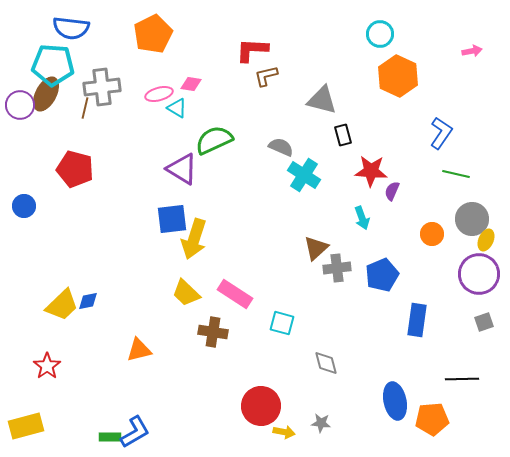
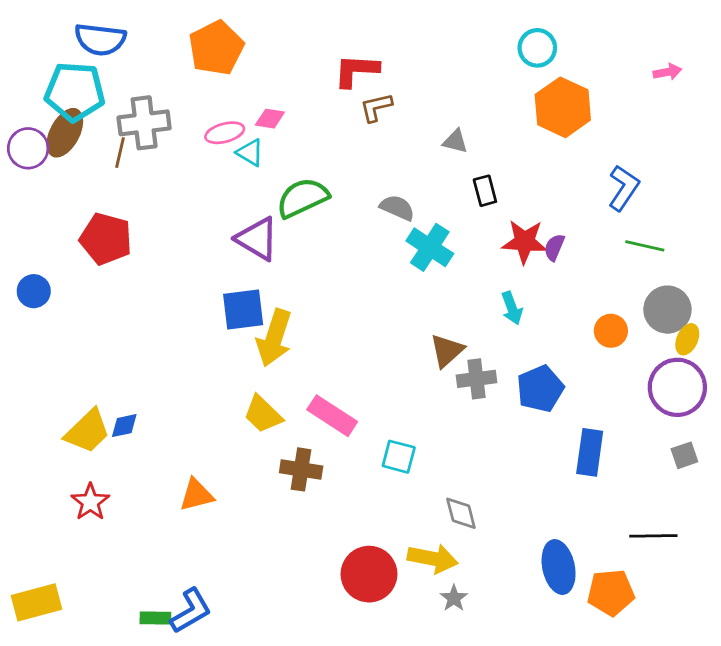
gray triangle: (322, 100) -> (455, 141), size x0.6
purple semicircle: (392, 191) -> (554, 247), moved
red star: (47, 366) -> (90, 502), moved
gray star: (321, 423) -> (454, 598), turned 30
yellow arrow: (284, 432) -> (433, 559), moved, size x1.6

